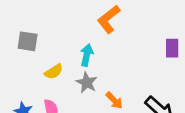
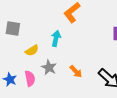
gray star: (87, 83) -> (49, 67), moved

